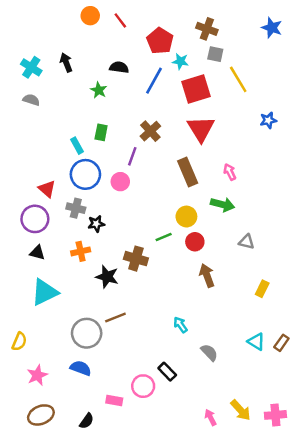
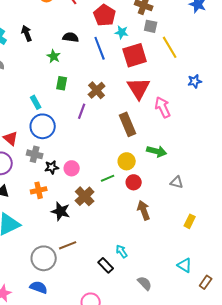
blue line: (154, 81) -> (100, 48), turned -50
green rectangle: (101, 132) -> (62, 83), moved
pink arrow: (230, 172) -> (163, 107), moved, size x1.5
pink circle: (120, 182) -> (72, 168), moved
brown cross: (136, 259) -> (85, 196), turned 30
brown rectangle: (281, 343) -> (206, 282), moved
gray semicircle: (209, 352) -> (145, 283), moved
black rectangle: (167, 372) -> (106, 265), moved

